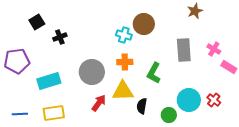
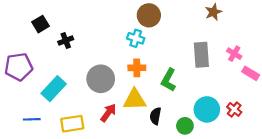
brown circle: (144, 24) -> (149, 15), moved
cyan rectangle: (49, 81) -> (54, 89), turned -30
yellow rectangle: (54, 113) -> (72, 124), moved
blue line: (20, 114) -> (32, 119), moved

